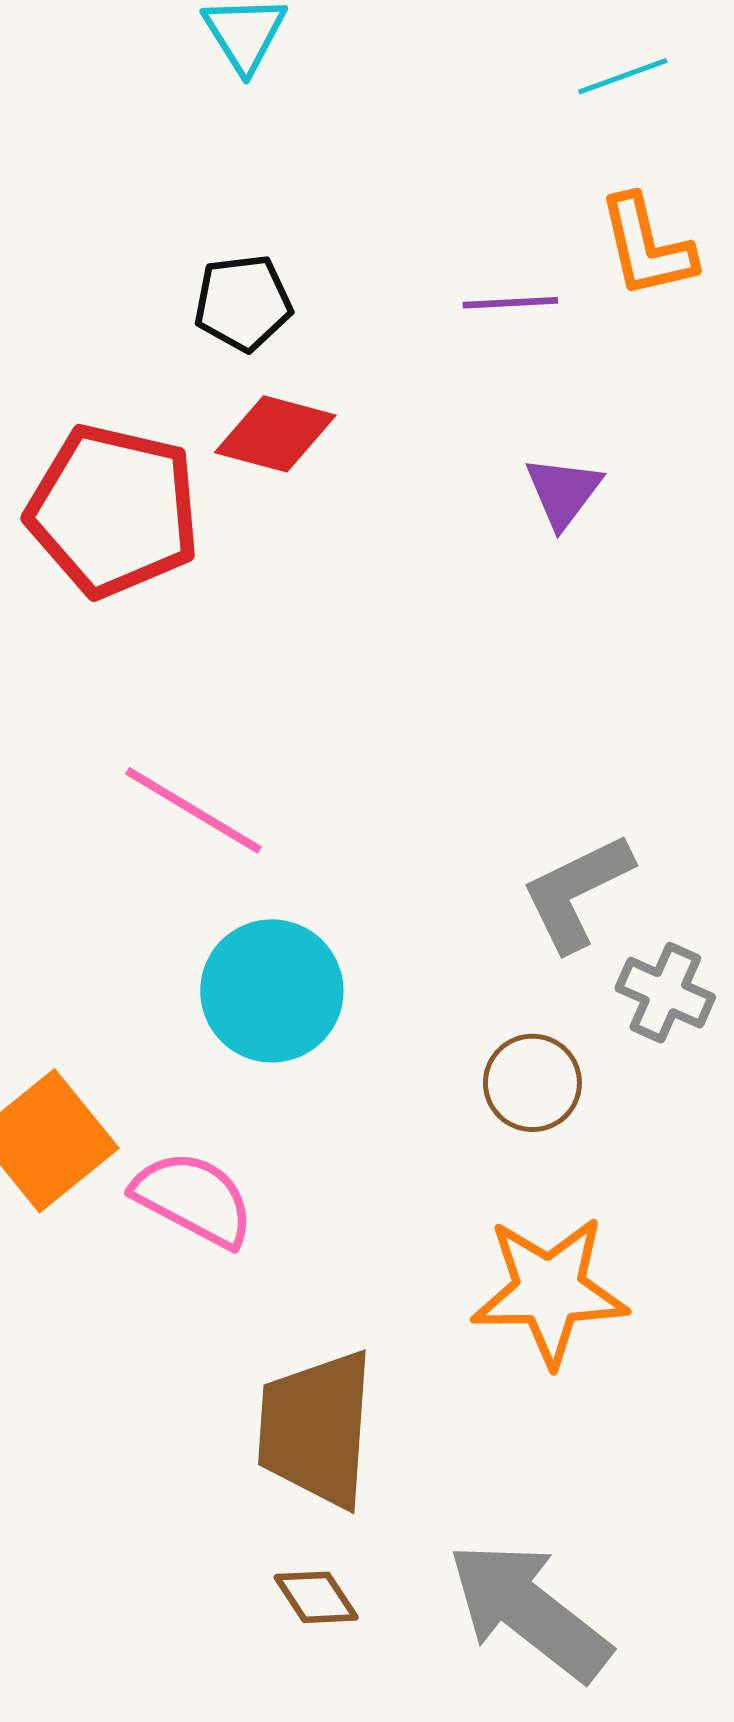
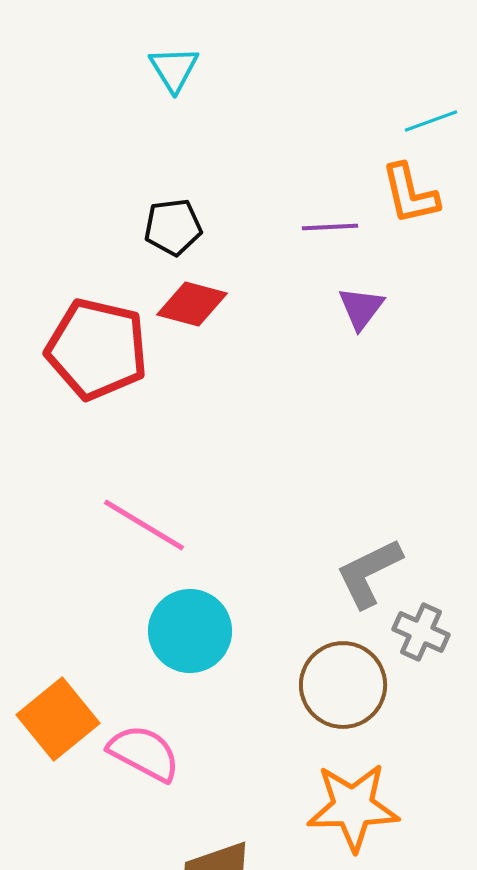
cyan line: (623, 76) -> (431, 121), moved
purple triangle: (563, 492) -> (361, 308), moved
brown circle: (532, 1083) -> (343, 685), size x1.5

